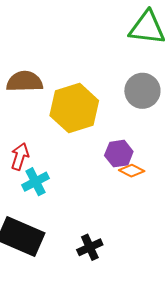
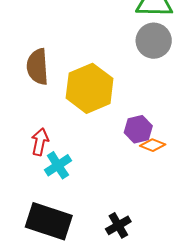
brown semicircle: (25, 82) -> (37, 67), turned -87
gray circle: (142, 91) -> (154, 41), moved

